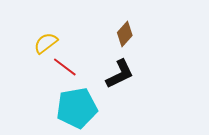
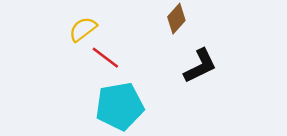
black L-shape: (120, 74) -> (200, 66), moved

